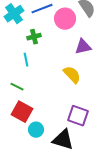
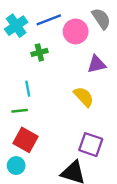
cyan line: (26, 60) -> (28, 89), moved
green line: (17, 87) -> (20, 111), turned -32
cyan circle: (36, 130) -> (16, 166), moved

